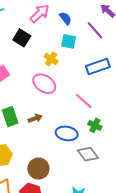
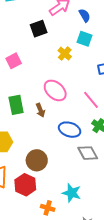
black square: (22, 38) -> (39, 29), turned 30
pink ellipse: (44, 84) -> (55, 90), moved
brown arrow: (35, 118) -> (40, 110), turned 80

